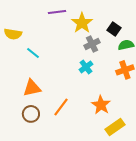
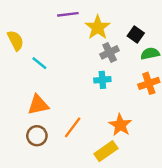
yellow semicircle: (13, 34) -> (15, 40), turned -126
cyan cross: (86, 67) -> (102, 80), turned 32
yellow rectangle: (115, 127) -> (106, 151), moved

